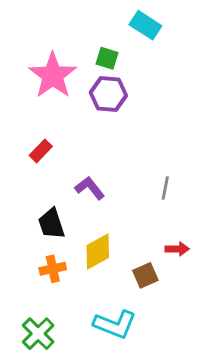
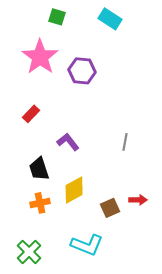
green square: (107, 58) -> (57, 17), moved
red arrow: (177, 249) -> (138, 200), moved

